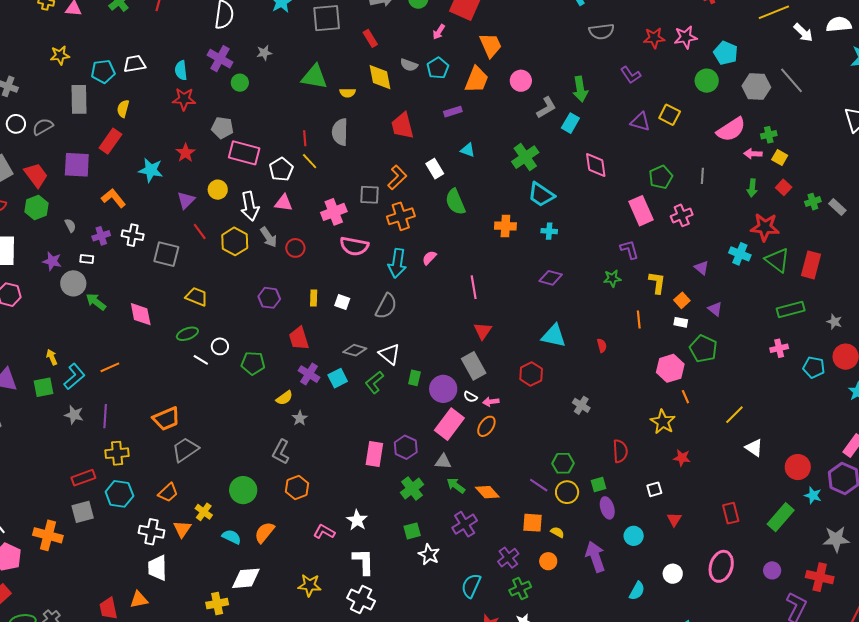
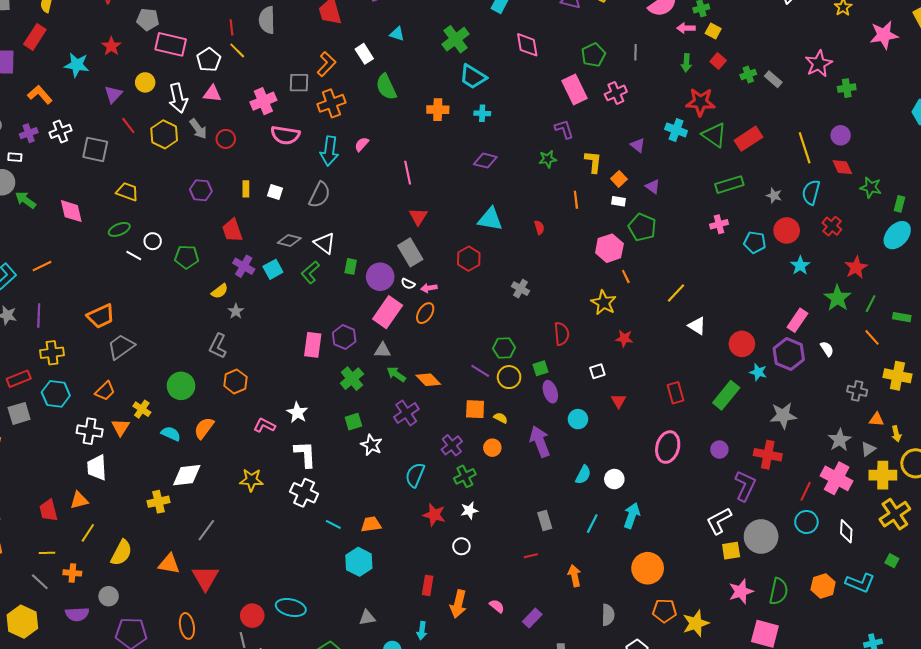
white cross: (133, 235) -> (60, 131), turned -30
red rectangle: (811, 265) -> (749, 139), turned 44
white circle: (673, 574) -> (614, 479), moved

